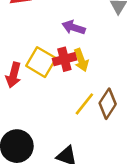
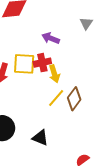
yellow arrow: (81, 60) -> (54, 74), moved
yellow square: (41, 62) -> (24, 64), turned -30

